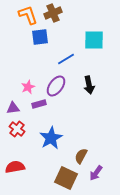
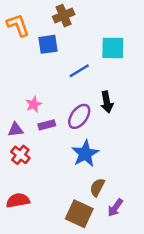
orange L-shape: (28, 15) -> (18, 25), moved
purple ellipse: (56, 86) -> (79, 116), moved
blue star: (51, 138) -> (85, 154), moved

